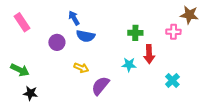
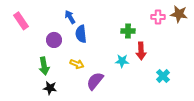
pink cross: (173, 32) -> (158, 17), moved
blue semicircle: (86, 36) -> (81, 34), turned 72
green arrow: (20, 70) -> (44, 66), moved, turned 54
black star: (30, 93) -> (50, 88), moved

